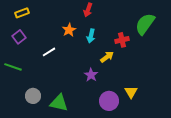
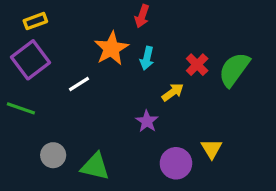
green semicircle: (145, 24) -> (234, 70), moved
orange star: (69, 30) -> (111, 48), size x1.5
purple square: (19, 37) -> (31, 60), size x1.6
red cross: (122, 40) -> (197, 65), turned -32

